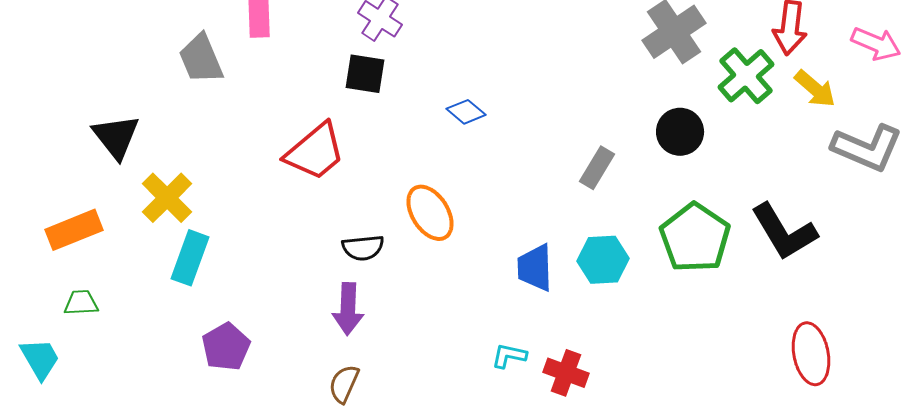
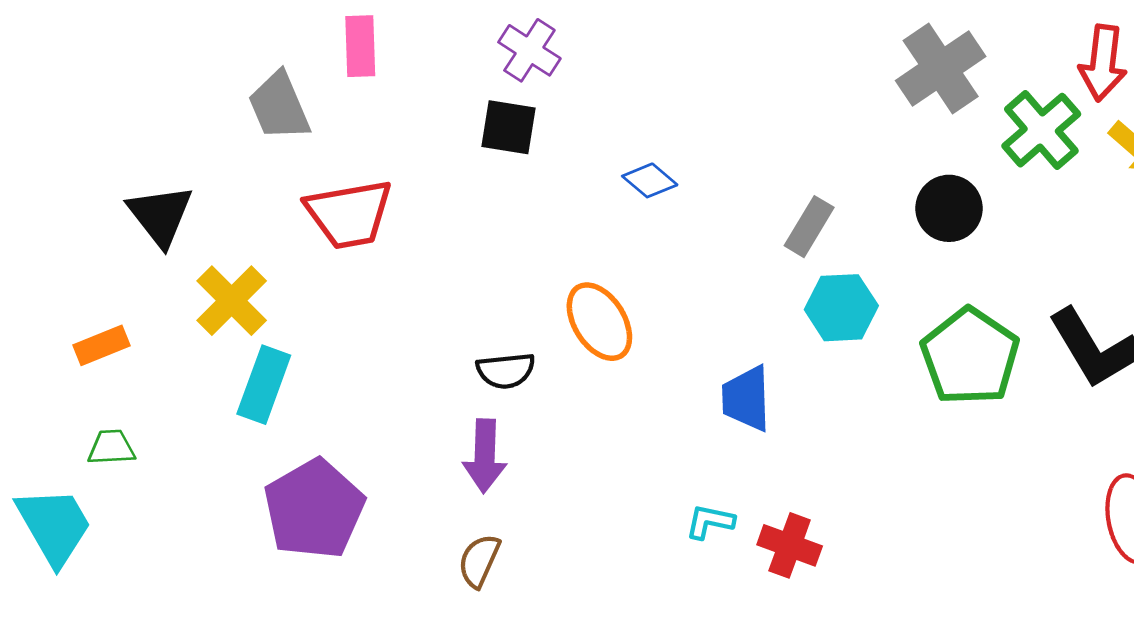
red trapezoid: (315, 152) -> (349, 214), moved, turned 30
gray rectangle: (597, 168) -> (809, 227), moved
orange rectangle: (74, 230) -> (102, 345), size x0.7
cyan hexagon: (603, 260) -> (841, 308), moved
purple pentagon: (226, 347) -> (314, 509), size x1.5
cyan trapezoid: (40, 359) -> (54, 526), size x1.4

